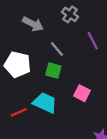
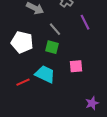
pink square: (82, 93) -> (76, 66), turned -32

